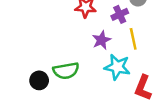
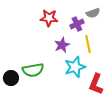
cyan star: (117, 67) -> (75, 67), turned -30

